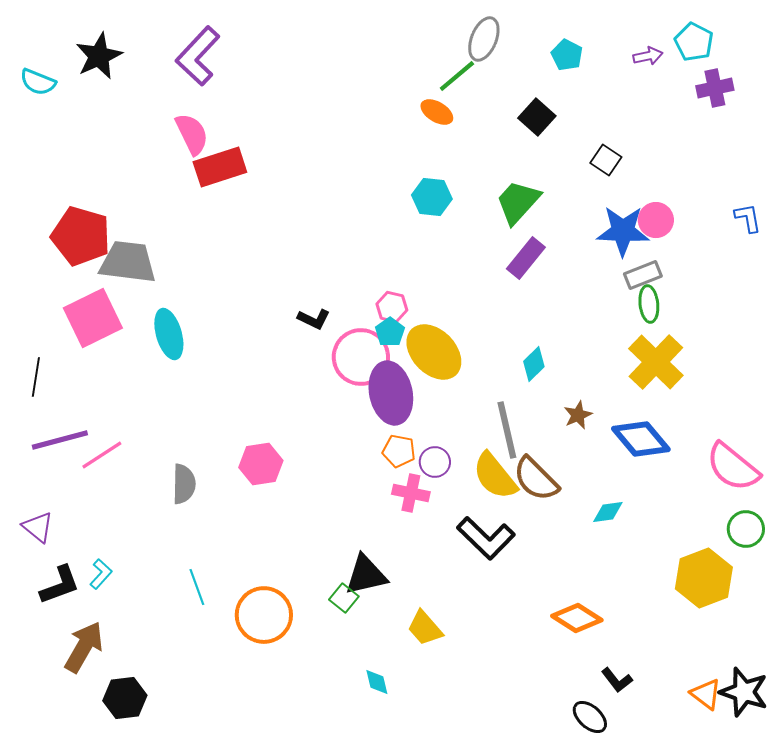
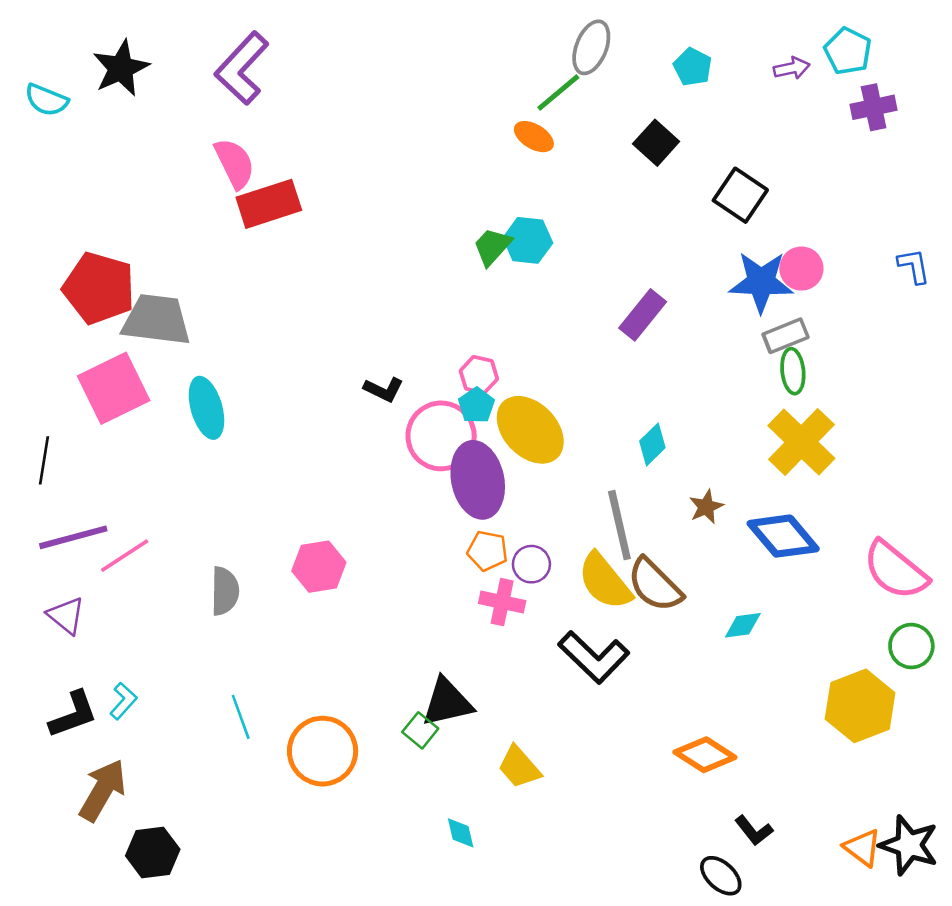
black square: (606, 160) -> (740, 195), size x1.4
green trapezoid: (518, 202) -> (492, 247), moved, size x0.7
purple triangle: (38, 527) -> (66, 615), moved

